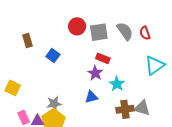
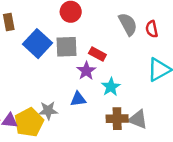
gray square: (99, 32) -> (67, 47), moved
blue square: (53, 55) -> (37, 44), size x1.6
gray star: (54, 104) -> (48, 111), moved

